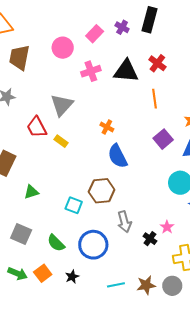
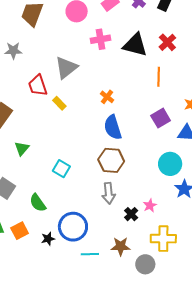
brown hexagon: (102, 191) -> (111, 160), moved
green triangle: (31, 192) -> (22, 148), turned -42
blue circle: (93, 245) -> (73, 227), moved
brown star: (146, 285) -> (121, 246), moved

